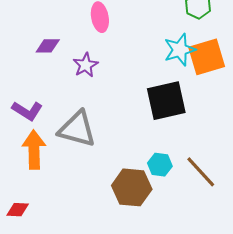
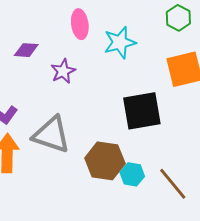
cyan star: (180, 50) -> (120, 42), moved
brown hexagon: (132, 187) -> (105, 161), moved

